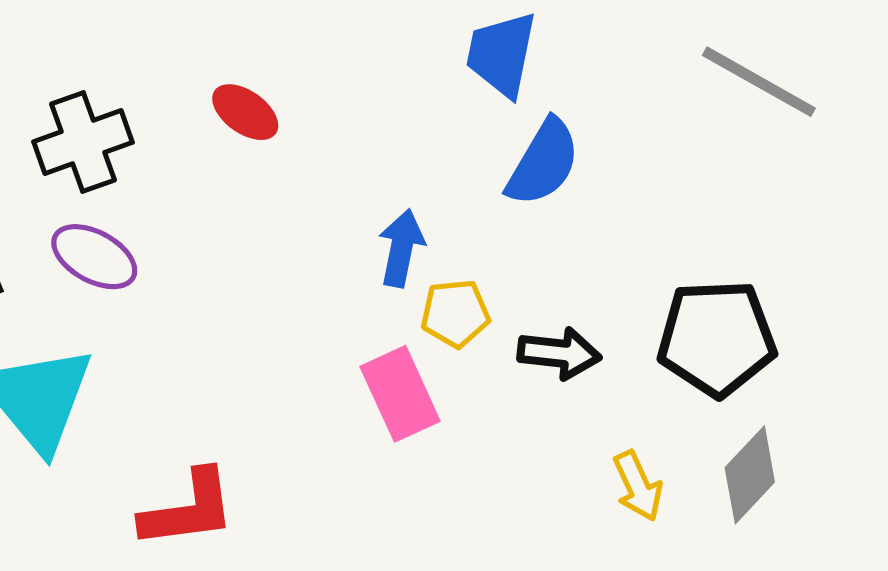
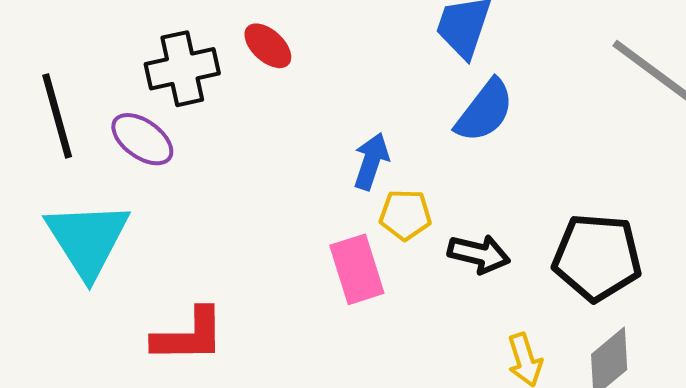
black cross: (83, 142) -> (182, 69), moved

